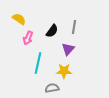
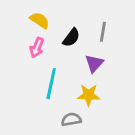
yellow semicircle: (19, 19) -> (40, 20), moved

